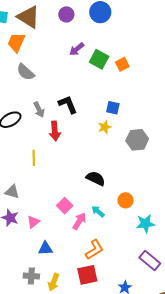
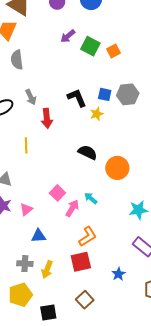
gray semicircle: (26, 72) -> (17, 60), turned 42
black L-shape: (68, 104) -> (77, 98), moved
gray hexagon: (137, 140) -> (128, 94), moved
black semicircle: (96, 178) -> (88, 152), moved
orange circle: (125, 200) -> (117, 168), moved, size x1.5

